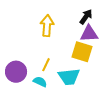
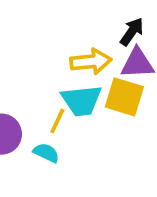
yellow arrow: (47, 26) -> (91, 61), moved, turned 80
cyan trapezoid: (69, 77) -> (82, 101), moved

